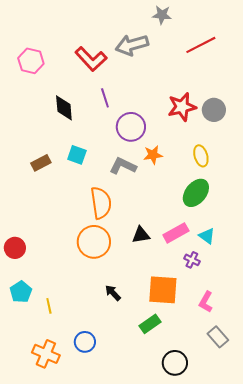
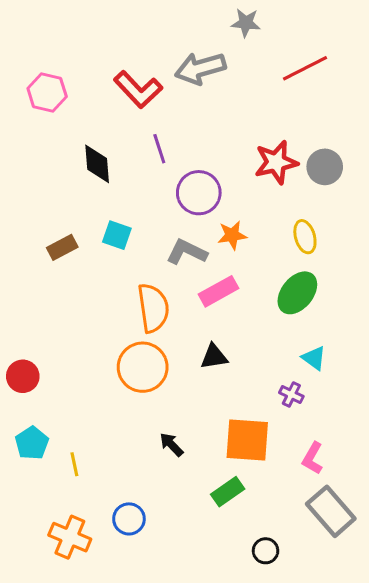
pink rectangle: (176, 233) -> (218, 291), moved
gray rectangle: (218, 337) -> (331, 511), size x1.5
black circle: (175, 363) -> (266, 551), size x0.7

